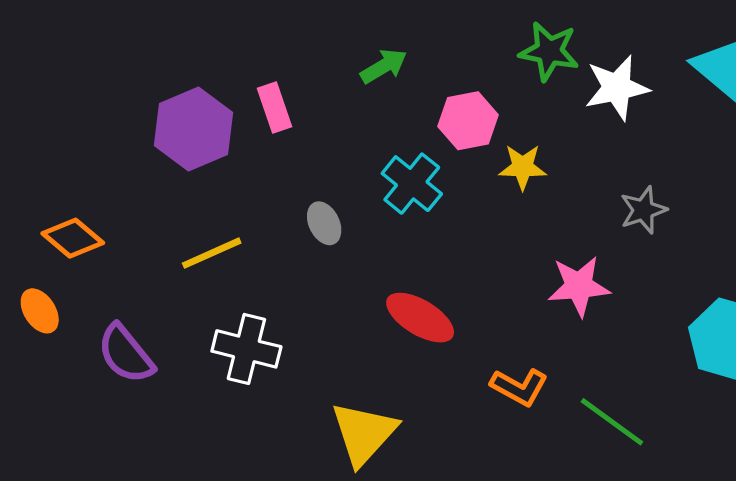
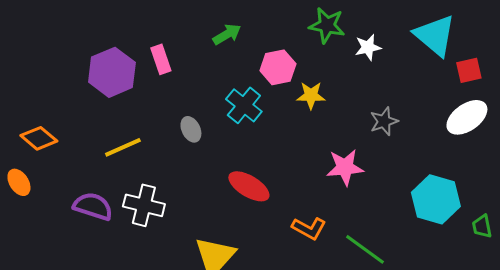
white star: (617, 88) -> (368, 47), size x0.7
purple semicircle: (126, 354) -> (93, 206), moved, turned 147

